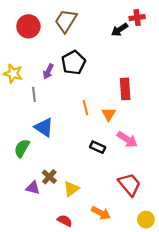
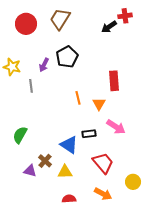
blue triangle: (44, 127) -> (69, 145), moved
black rectangle: (98, 147) -> (89, 134), turned -32
red trapezoid: (129, 184) -> (103, 163), moved
yellow triangle: (71, 189) -> (65, 172), turned 35
orange arrow: (101, 213) -> (103, 194), moved
yellow circle: (146, 220) -> (133, 182), moved
red semicircle: (65, 221) -> (69, 199), moved, turned -32

